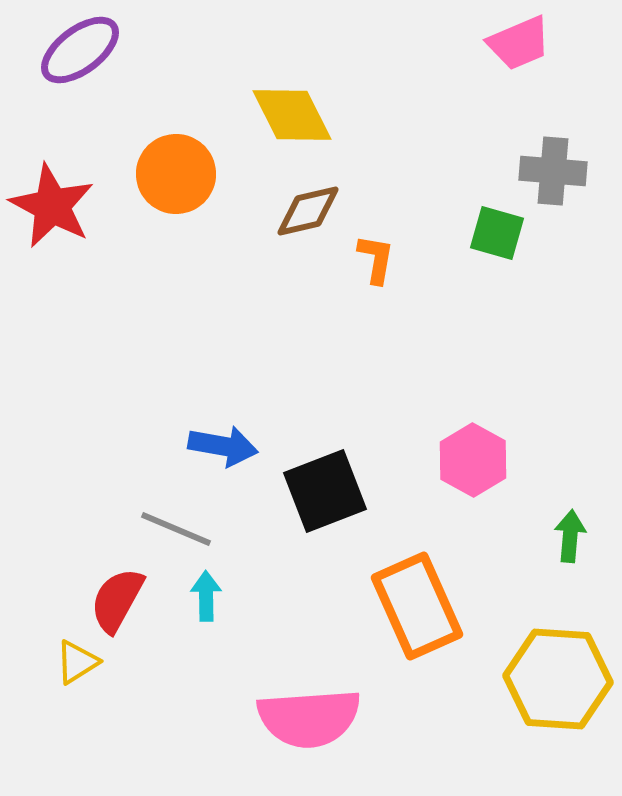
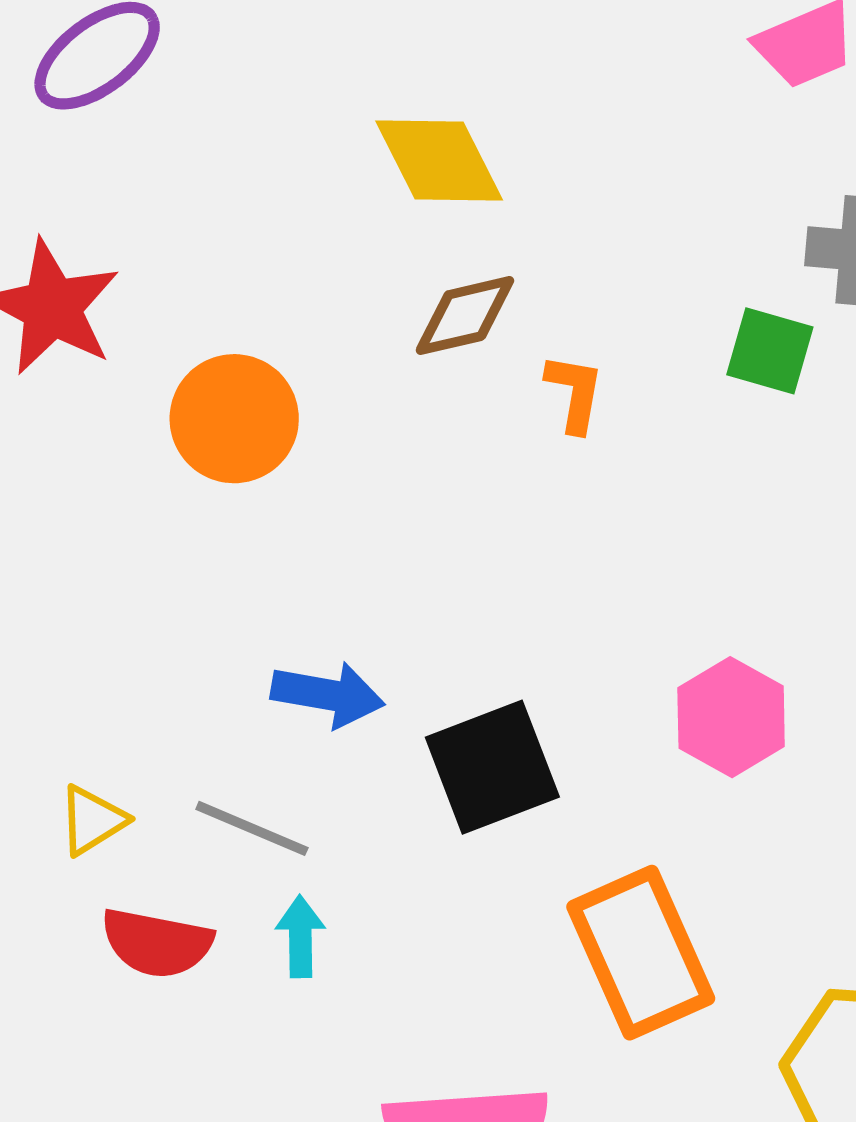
orange circle: (176, 174) -> (234, 419), moved
red semicircle: (117, 600) -> (157, 943), turned -108
yellow triangle: (77, 662) -> (92, 820), moved

